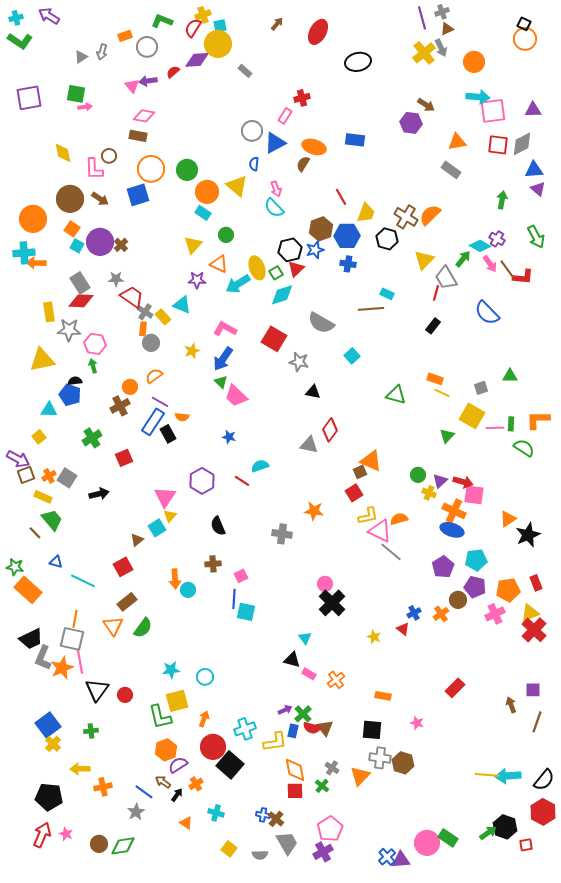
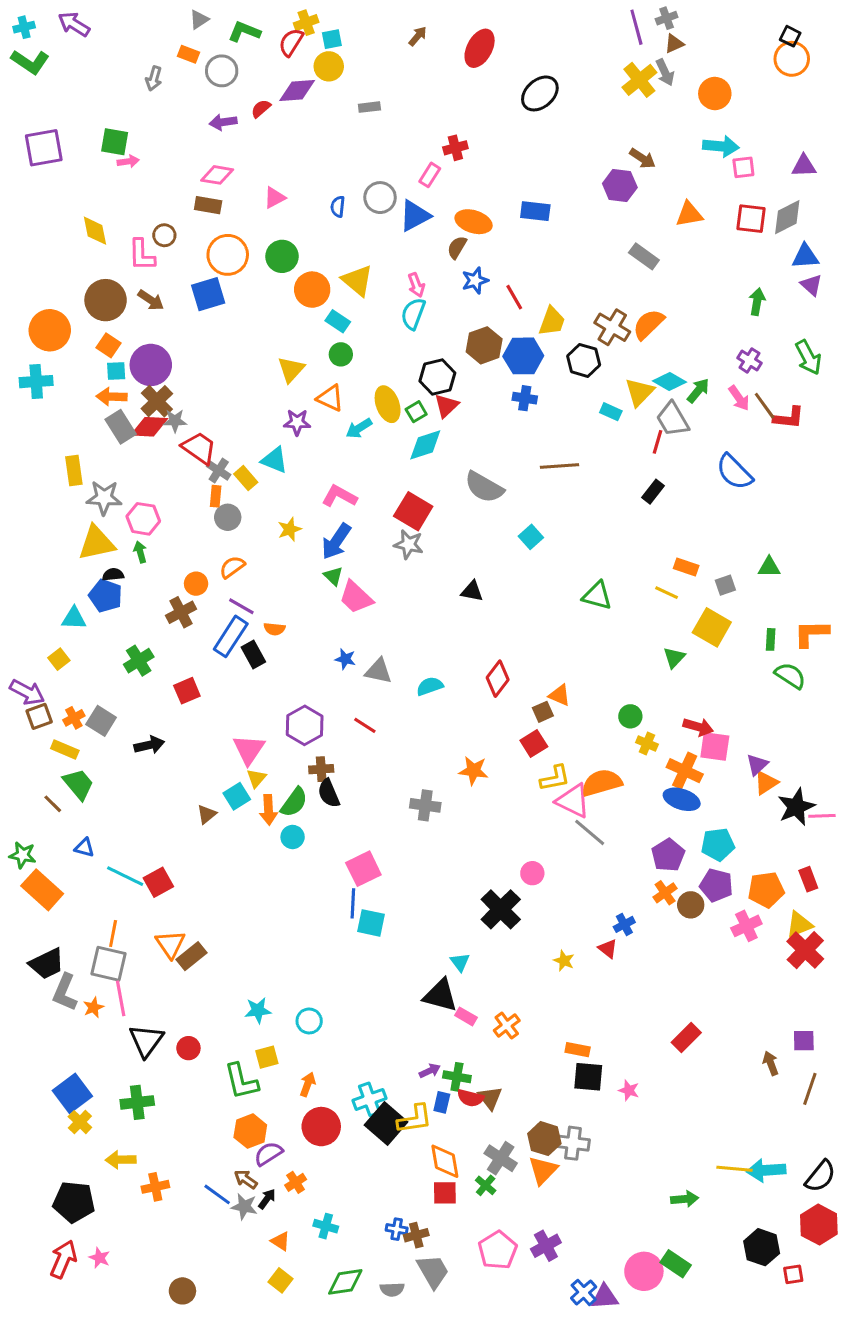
orange rectangle: (125, 36) -> (188, 54), turned 40
yellow circle: (218, 44) -> (329, 66), size x0.7
gray triangle: (81, 57) -> (199, 20), moved
black ellipse: (358, 62) -> (540, 93), turned -30
gray rectangle: (245, 71) -> (369, 107), turned -48
pink triangle: (132, 86) -> (274, 198), moved, turned 42
pink square: (493, 111) -> (743, 167), size x0.6
blue semicircle: (254, 164) -> (338, 207), moved
gray rectangle: (451, 170) -> (644, 256), moved
cyan semicircle: (274, 208) -> (413, 314), turned 65
cyan rectangle: (203, 213) -> (338, 321), moved
brown cross: (121, 245) -> (157, 401), moved, size x1.5
cyan square: (77, 246) -> (116, 371), turned -32
cyan diamond: (480, 246) -> (670, 382), moved
blue star: (315, 250) -> (475, 280), moved
orange arrow: (36, 263) -> (112, 397), moved
cyan arrow: (238, 284) -> (359, 428), size x0.7
cyan rectangle: (387, 294) -> (611, 412), moved
red diamond: (81, 301) -> (149, 427), moved
yellow triangle: (42, 360) -> (96, 543), moved
gray star: (299, 362) -> (409, 544), moved
orange rectangle: (435, 379) -> (686, 567), moved
pink line: (495, 428) -> (822, 816), moved
red diamond: (330, 430) -> (498, 679), moved
gray triangle: (309, 445) -> (379, 671), moved
orange triangle: (371, 461) -> (559, 695), size x0.7
cyan semicircle: (260, 466) -> (430, 686), moved
purple triangle: (440, 481) -> (757, 765), moved
orange semicircle: (399, 519) -> (602, 783), size x1.5
brown cross: (213, 564) -> (321, 769), moved
red square: (123, 567) -> (158, 882), moved
pink square: (241, 576) -> (363, 869), size x1.6
orange arrow: (175, 579) -> (268, 810), moved
pink circle: (325, 584) -> (532, 873), moved
cyan circle: (188, 590) -> (293, 837), moved
brown rectangle: (127, 602) -> (192, 956), moved
orange cross: (441, 614) -> (665, 893), moved
green semicircle: (143, 628) -> (294, 802), moved
black triangle: (292, 660) -> (440, 995), size x1.4
orange star: (62, 668) -> (93, 1007), size x0.6
yellow square: (177, 701) -> (267, 1057), size x0.7
green cross: (303, 714) -> (457, 1077), turned -36
black square: (372, 730) -> (588, 1077), moved
green cross: (91, 731) -> (137, 1102), size x1.5
brown hexagon: (403, 763) -> (544, 1139), moved
black square: (230, 765) -> (386, 1124), moved
gray cross: (332, 768) -> (501, 1158), size x1.5
gray star: (136, 812) -> (244, 1206), moved, turned -30
brown cross: (276, 819) -> (416, 1235), turned 35
green arrow: (488, 833) -> (685, 1199), moved, turned 30
brown circle: (99, 844) -> (182, 1291), moved
green diamond: (123, 846) -> (345, 1282), moved
yellow square: (229, 849) -> (280, 1280), moved
purple cross: (323, 852) -> (546, 1246), moved

